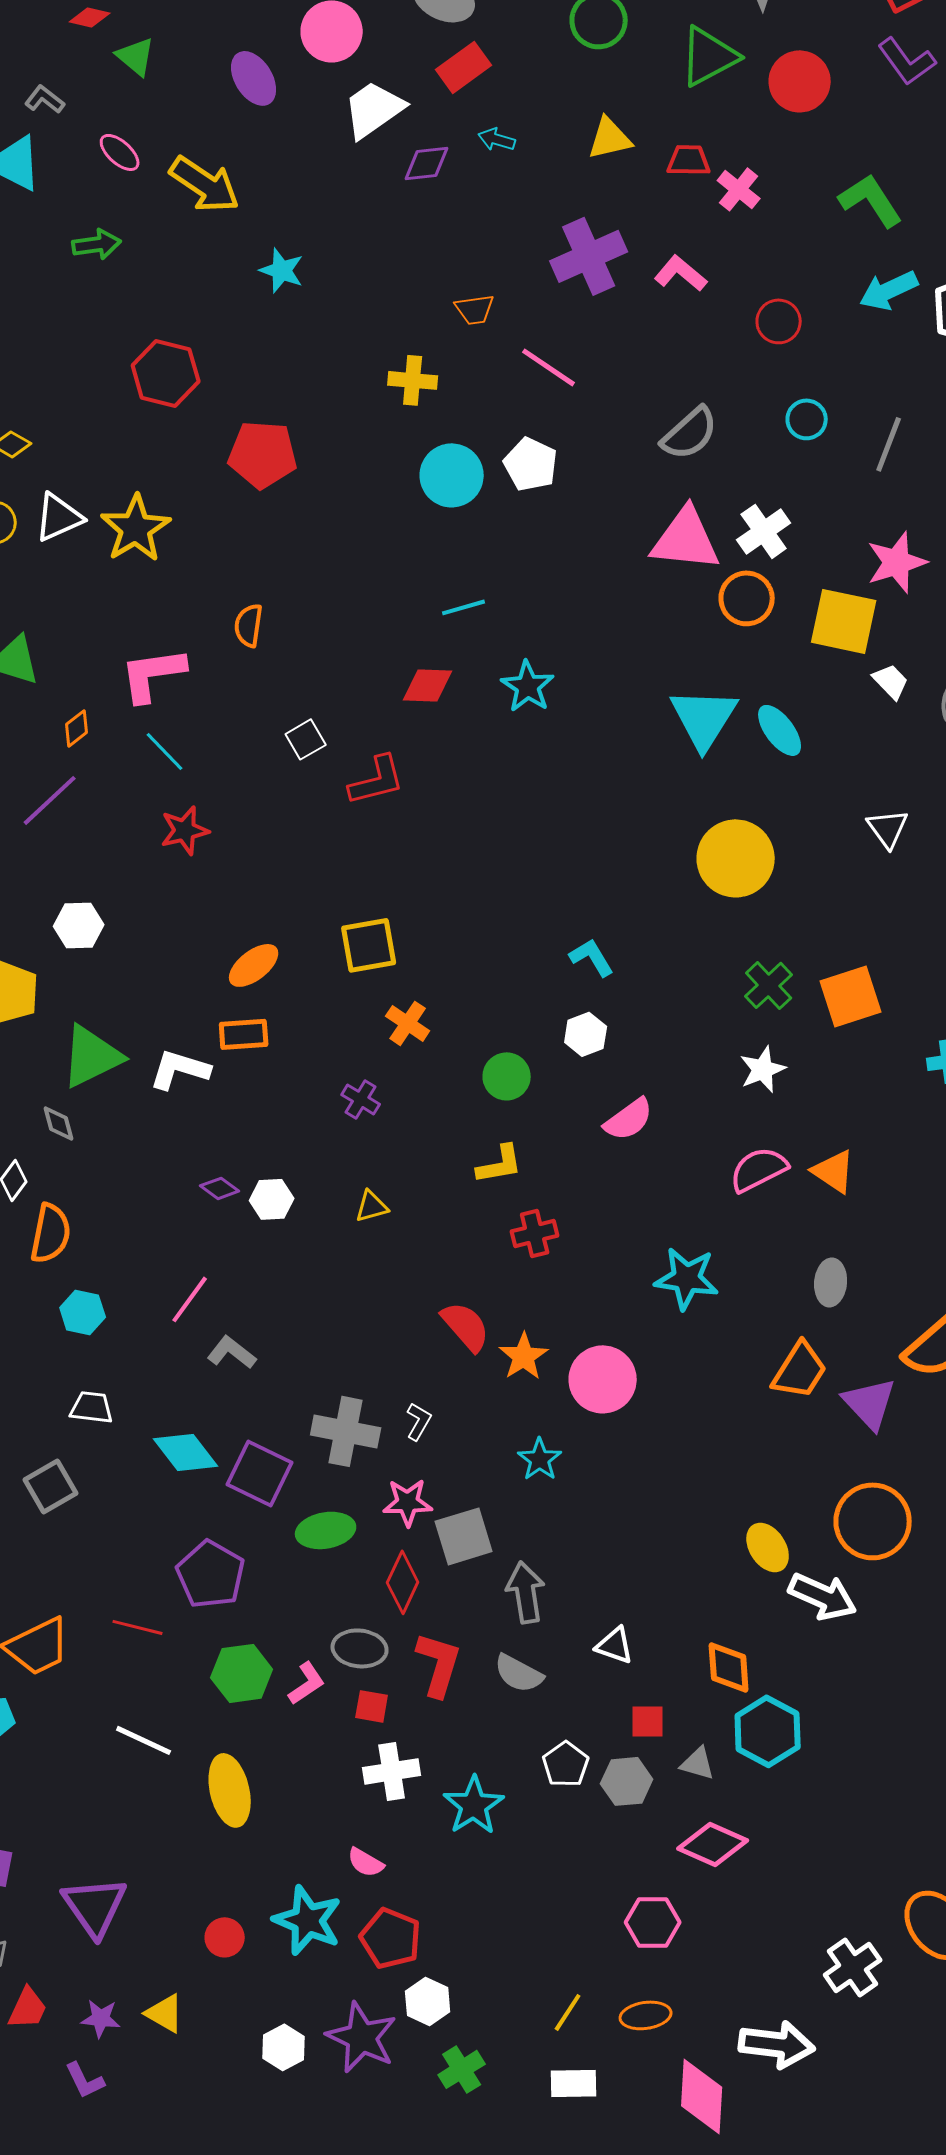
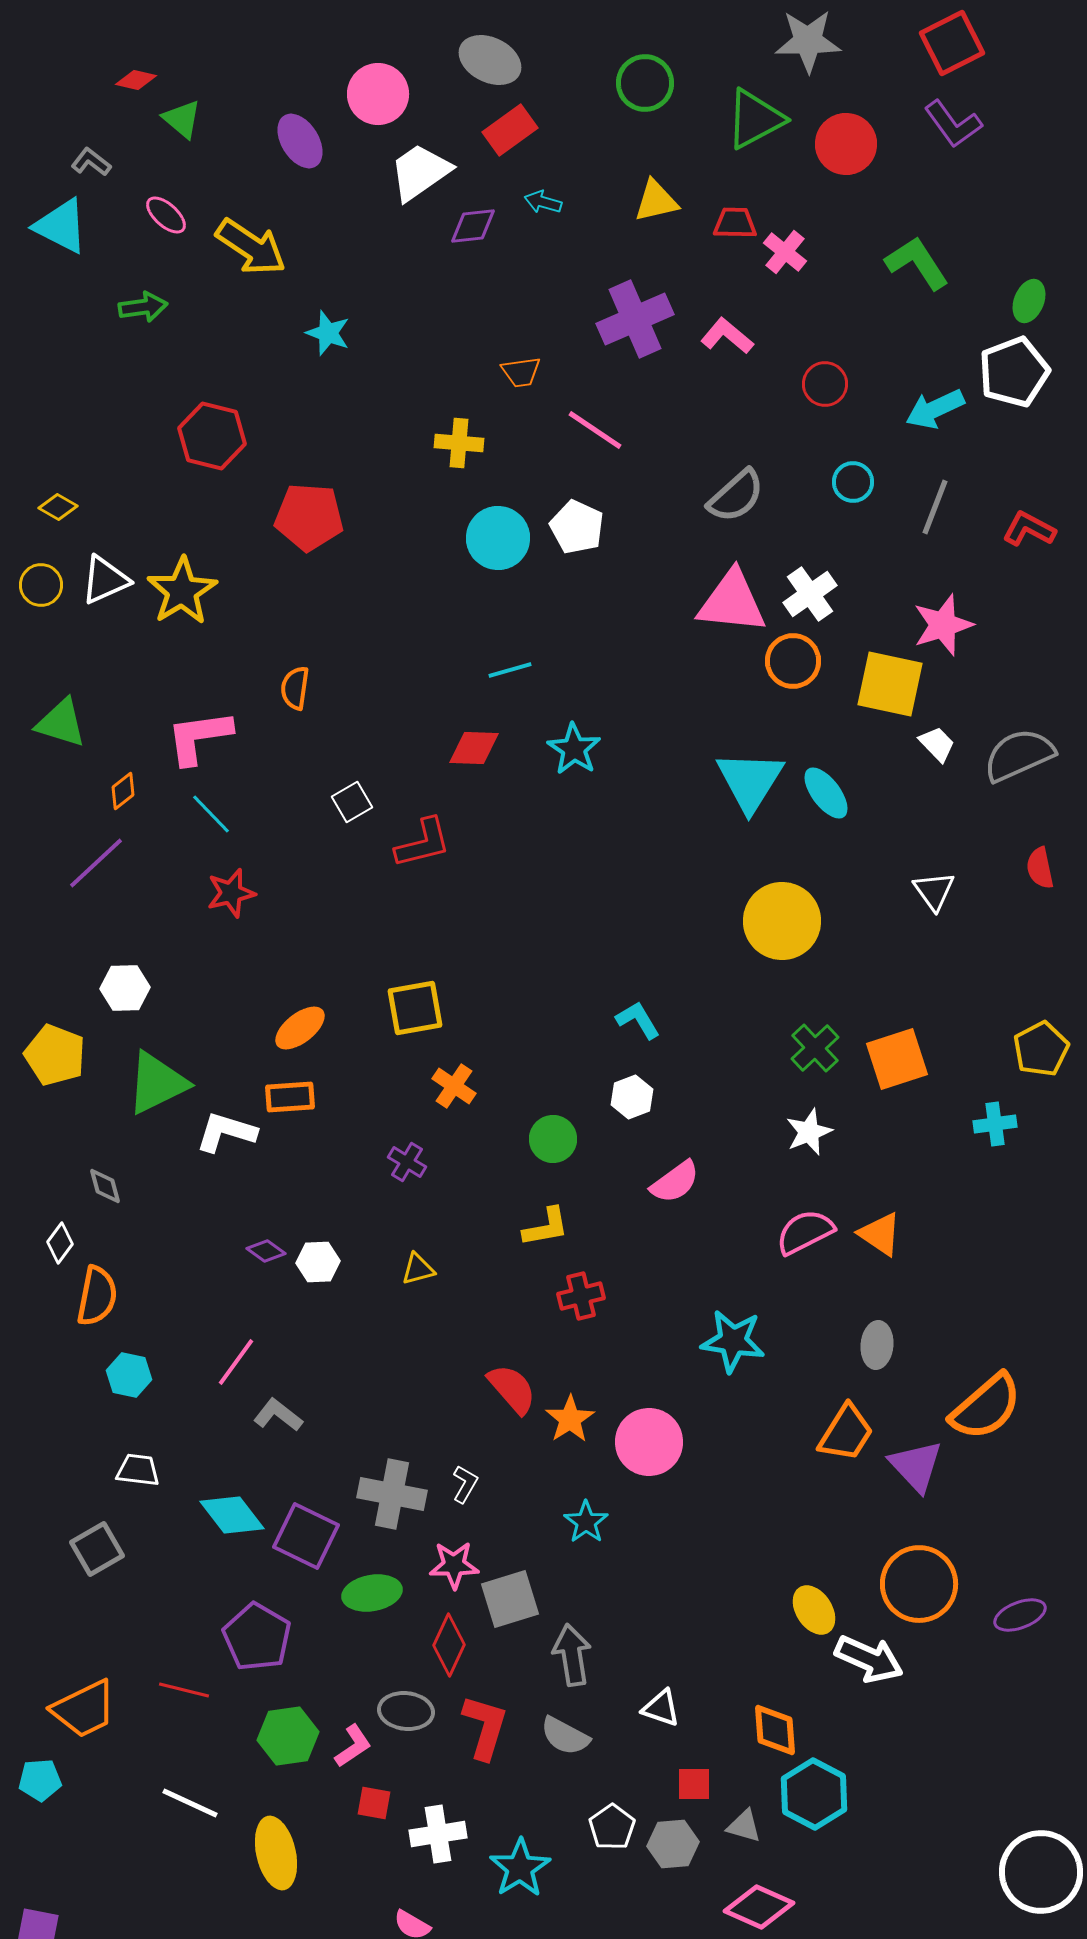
cyan arrow: (889, 290) -> (935, 409), moved
green triangle: (92, 1056) -> (157, 1083), moved
red square: (372, 1706) -> (374, 1803), moved

